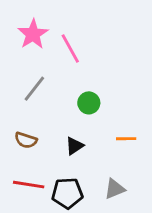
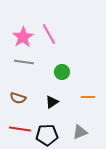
pink star: (33, 34) -> (23, 37), moved
gray line: (34, 89) -> (24, 62), turned 60

